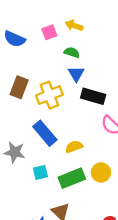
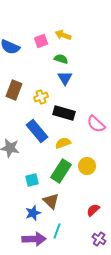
yellow cross: (49, 95) -> (41, 97), size x0.6
black rectangle: (93, 96) -> (64, 113), moved
cyan square: (40, 172) -> (32, 180), moved
green rectangle: (72, 178) -> (61, 171), turned -35

